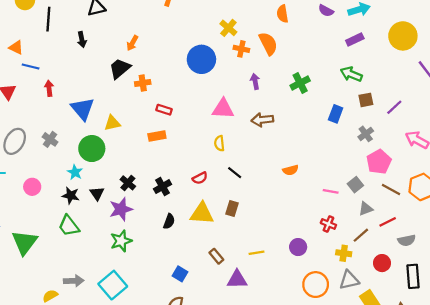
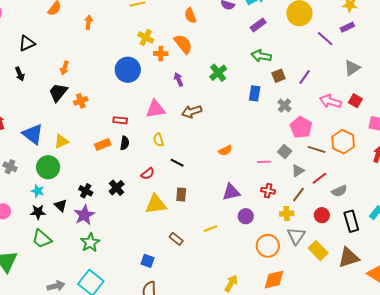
red rectangle: (164, 110) -> (120, 120), moved
black semicircle: (169, 221) -> (125, 143), moved
purple triangle: (237, 279) -> (231, 192), moved
gray triangle: (349, 280) -> (296, 236), turned -30

